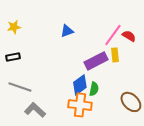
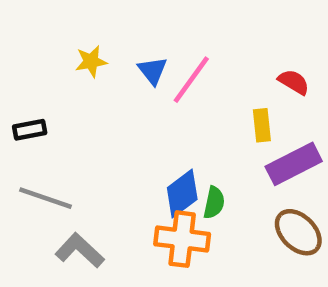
yellow star: (14, 27) -> (91, 61), moved
blue triangle: (67, 31) -> (153, 71), turned -48
pink line: (113, 35) -> (191, 80), moved
purple rectangle: (96, 61) -> (294, 164), moved

